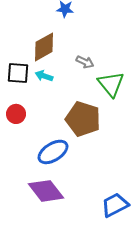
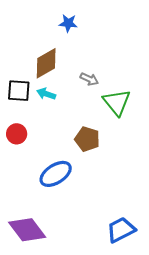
brown pentagon: (83, 119) -> (87, 139), size x0.7
purple diamond: (46, 191) -> (27, 230), moved

